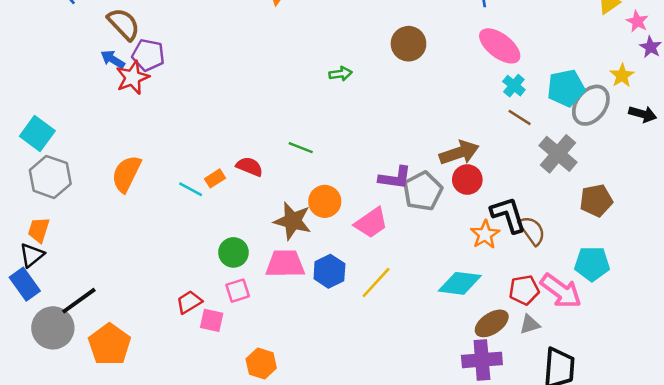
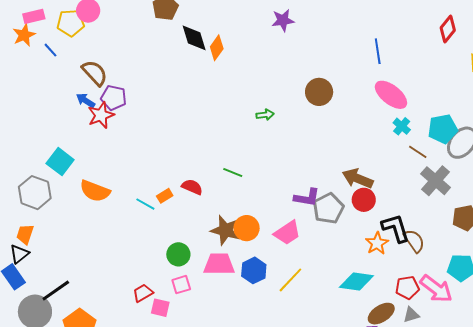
brown line: (520, 117) -> (418, 152), moved
cyan square: (37, 134) -> (60, 162), moved
brown arrow: (459, 153) -> (358, 179), turned -140
orange semicircle: (126, 174) -> (95, 191), turned -96
orange circle: (325, 201) -> (247, 228), moved

